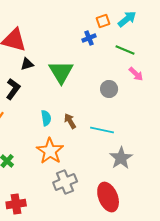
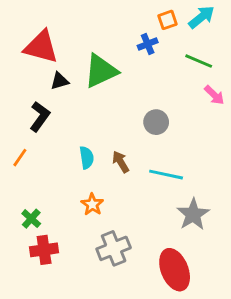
green triangle: (61, 72) -> (101, 71), moved, turned 36
gray circle: (109, 89) -> (156, 122), moved
orange star: (50, 151) -> (92, 204), size x0.6
red cross: (16, 204) -> (44, 250), moved

